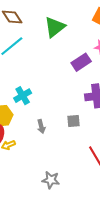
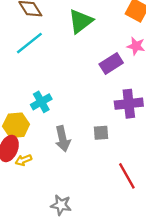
gray arrow: (41, 126) -> (63, 139), size x1.5
gray star: (51, 180) -> (61, 205), moved

